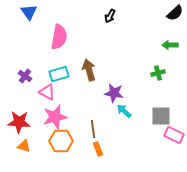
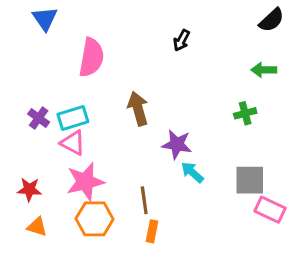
black arrow: (110, 16) -> (181, 40), moved
cyan rectangle: (59, 74) -> (73, 118), moved
red star: (19, 122) -> (29, 189), size x0.7
orange rectangle: (98, 149) -> (152, 231), turned 32

